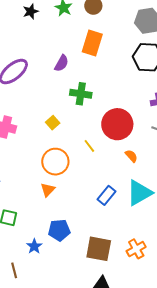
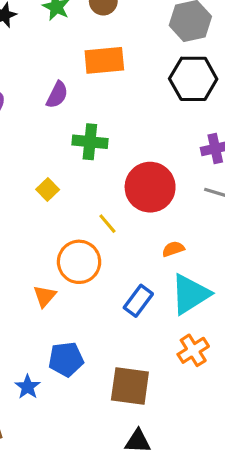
orange rectangle: (92, 43) -> (104, 60), turned 70
orange semicircle: (131, 156) -> (173, 249), moved, turned -64
orange circle: (55, 162) -> (79, 262), moved
orange cross: (136, 249) -> (193, 350), moved

